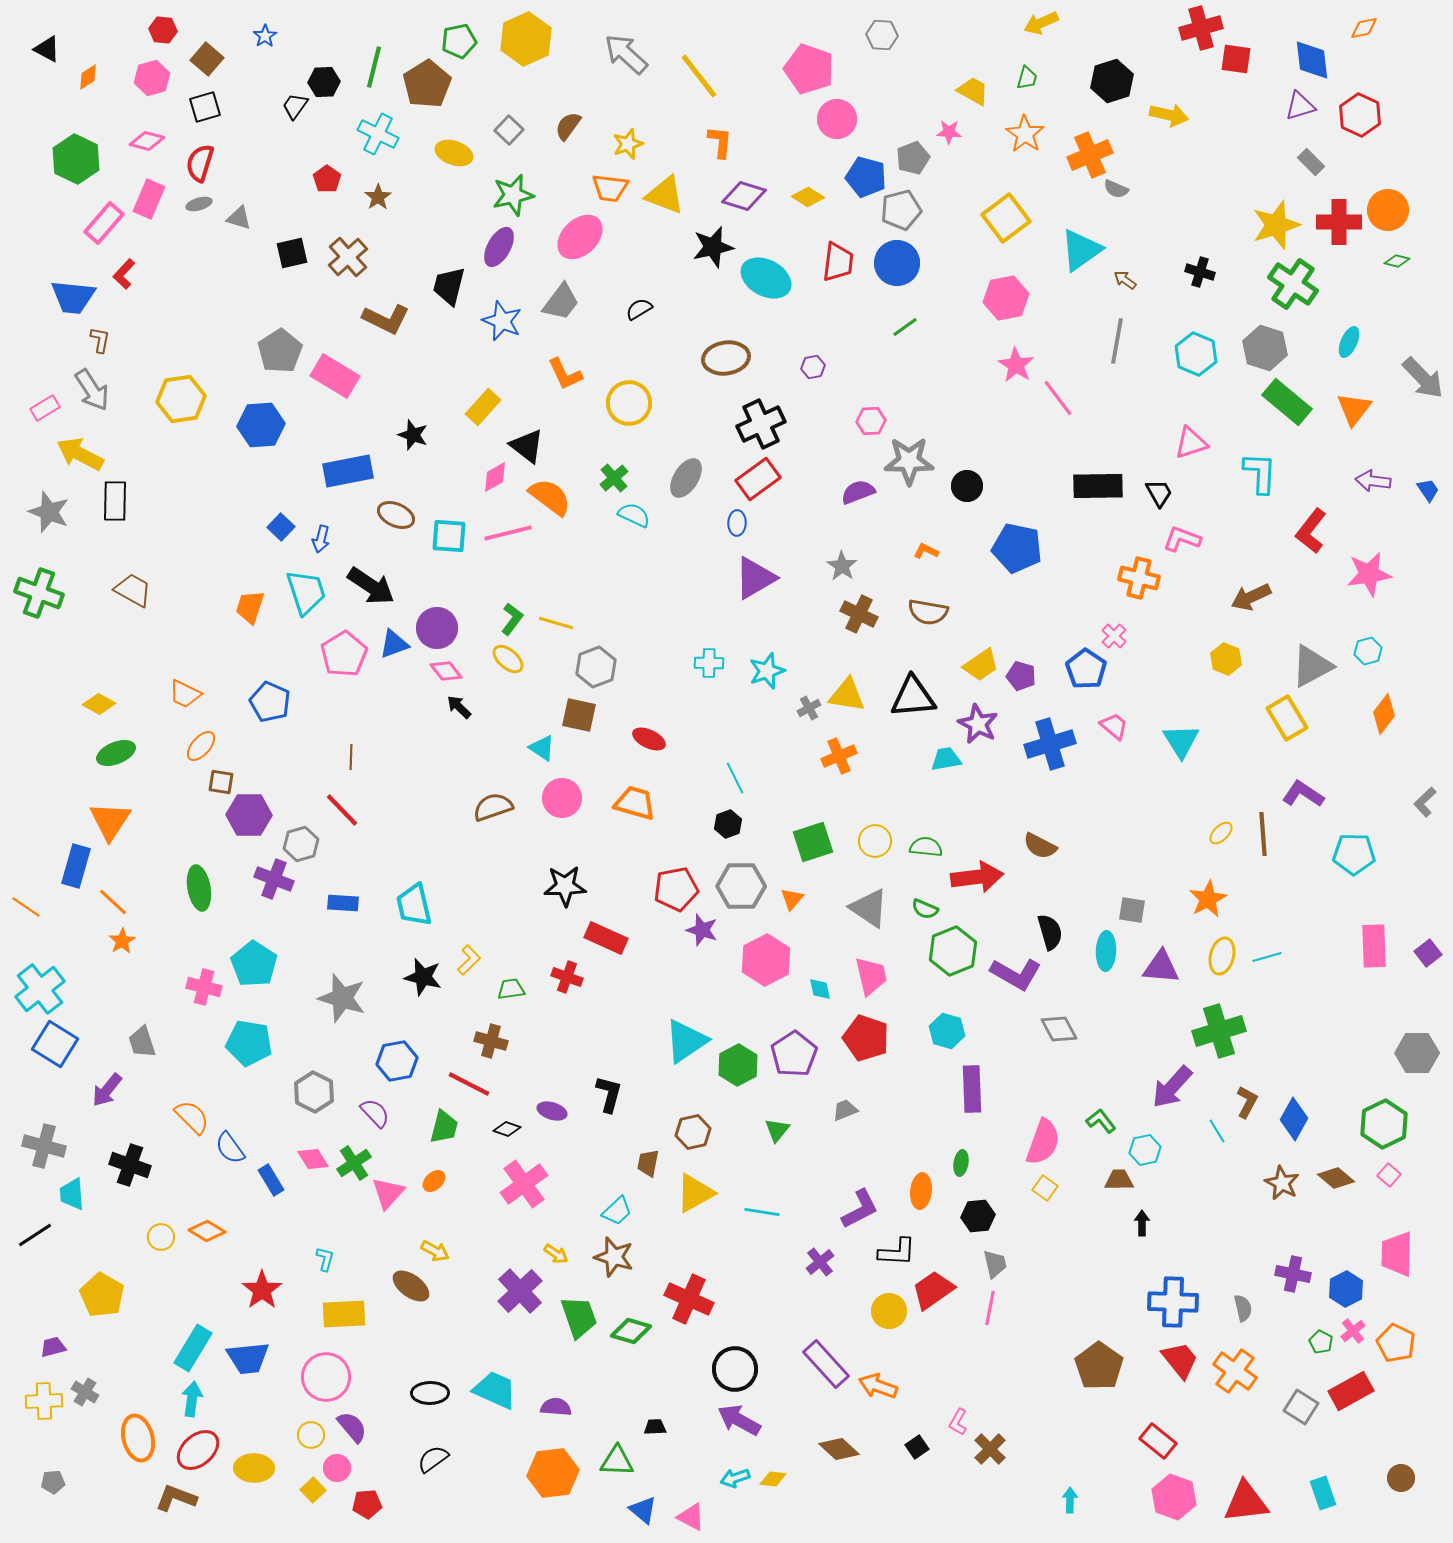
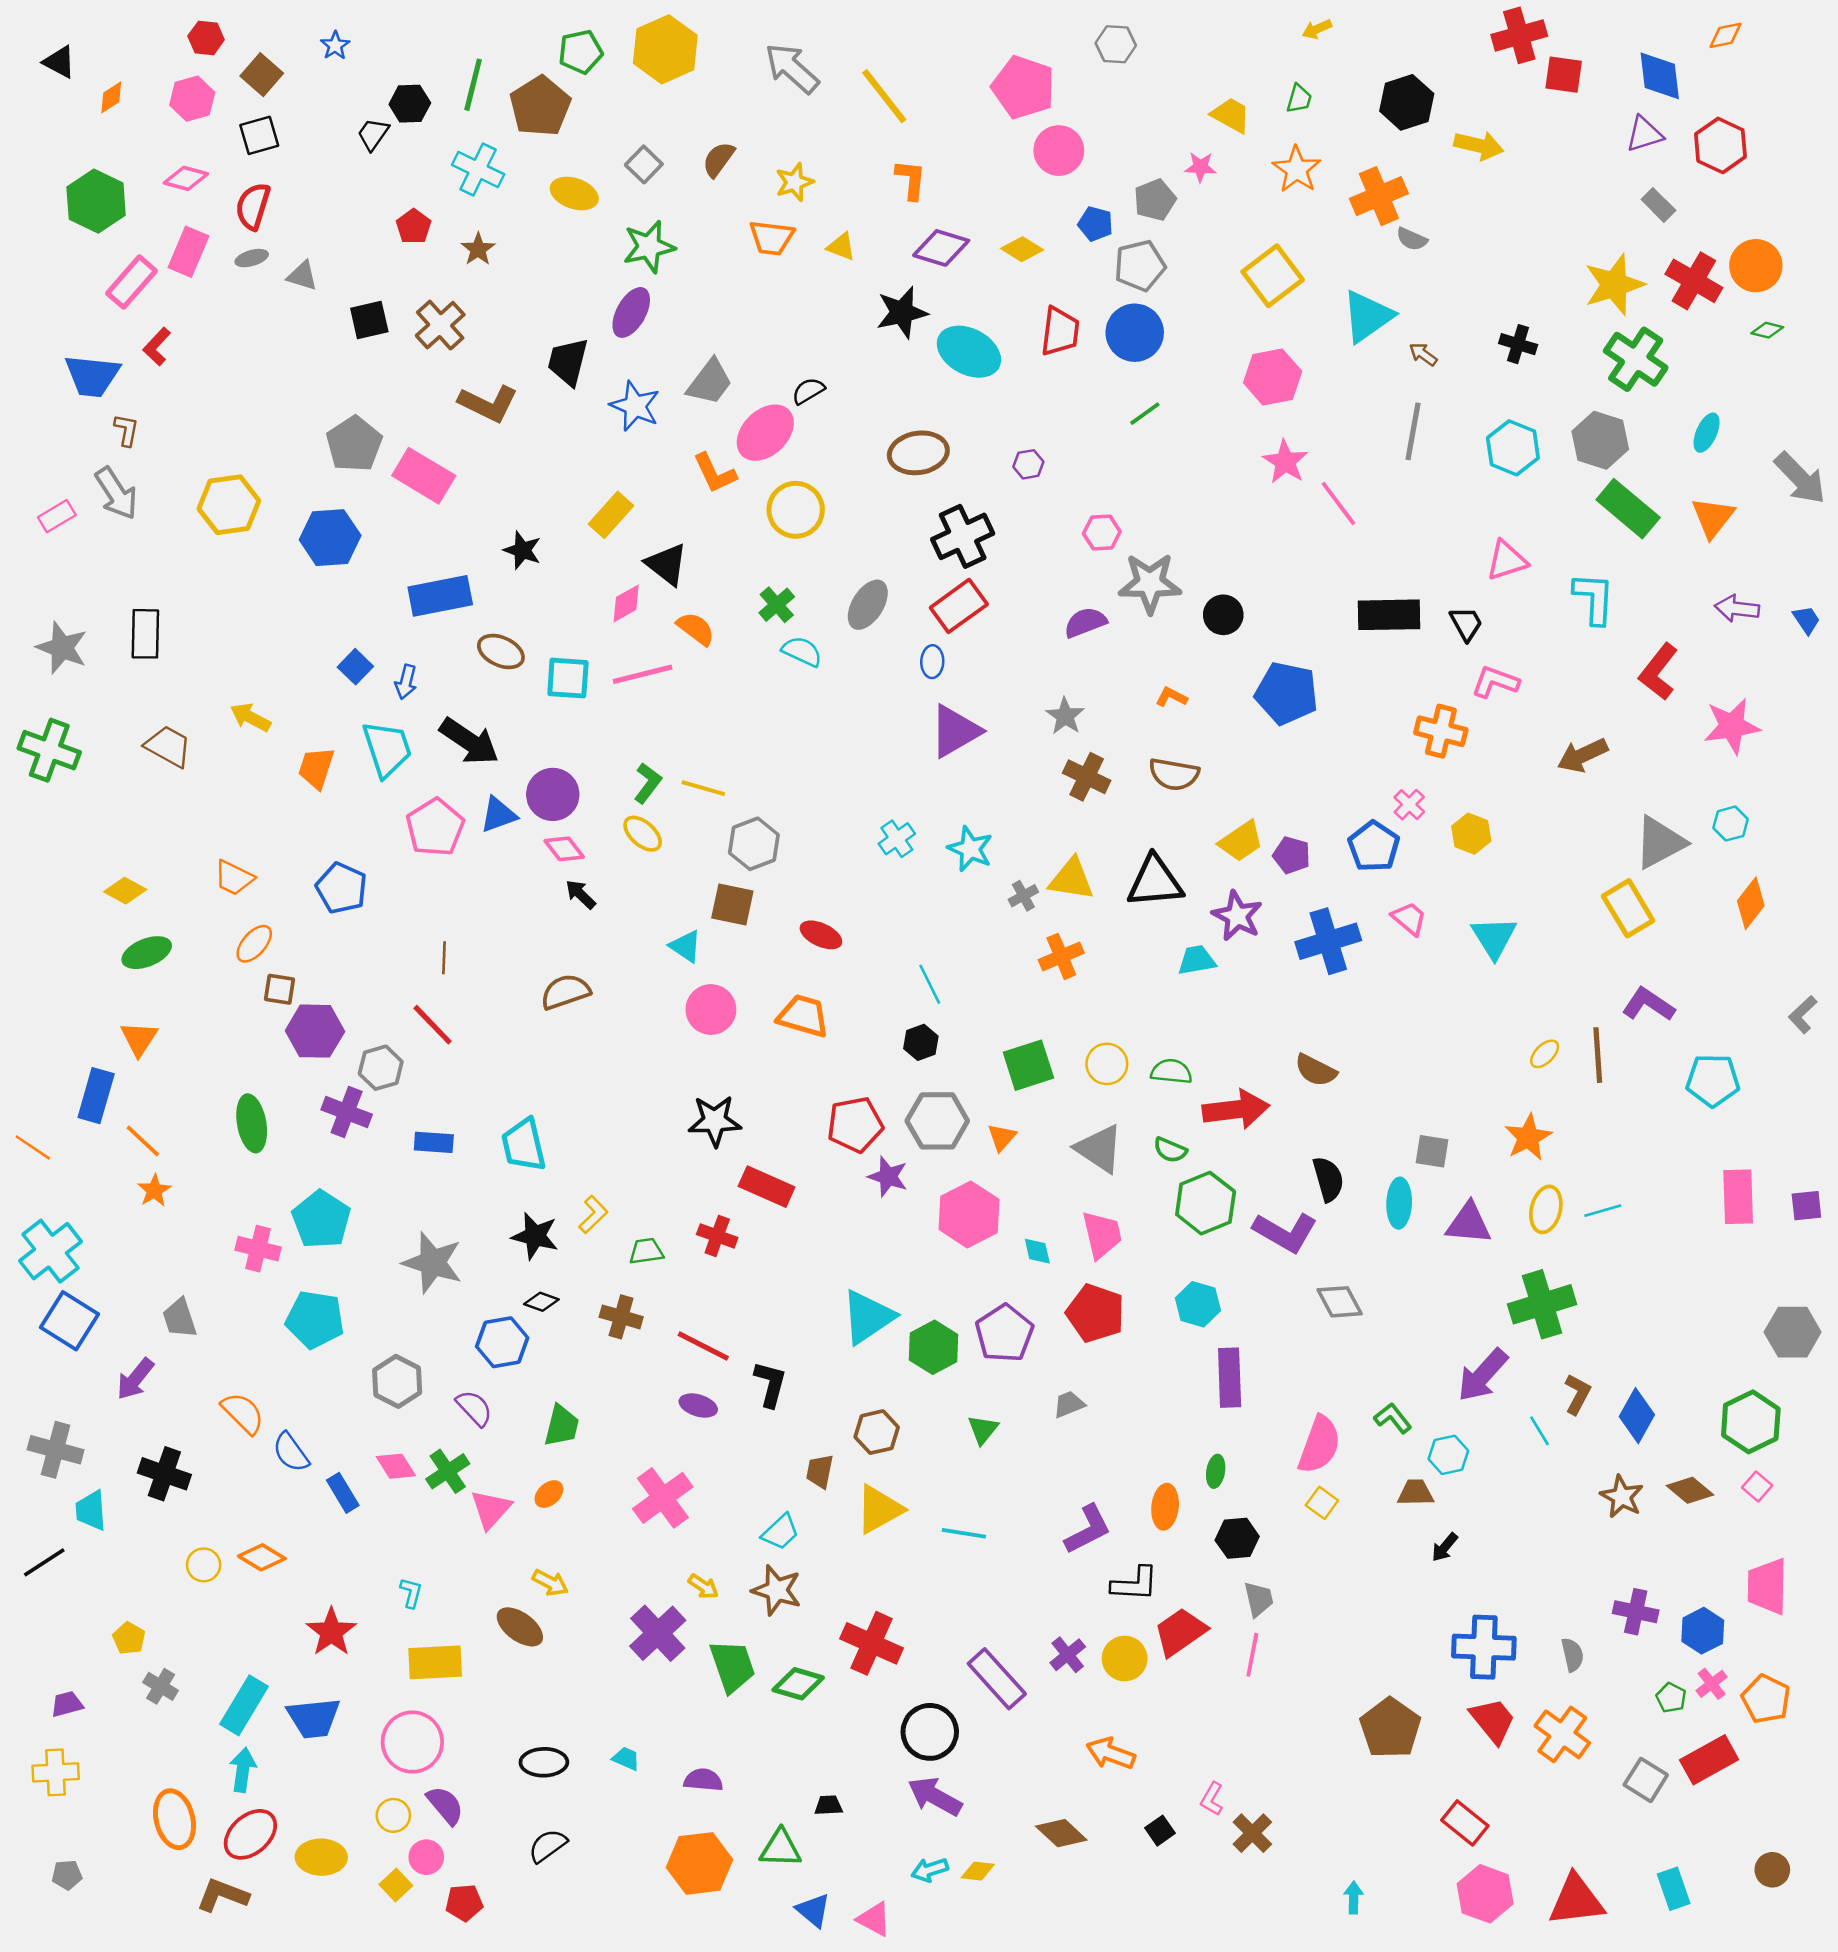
yellow arrow: (1041, 23) -> (1317, 29), size x0.7
blue pentagon: (866, 177) -> (1095, 224), size x0.7
yellow triangle: (665, 195) -> (841, 247), size x0.6
red cross: (1339, 222) -> (1694, 281), turned 30
pink ellipse: (580, 237) -> (765, 433), moved
yellow arrow: (80, 454) -> (250, 717), moved, size x0.7
orange semicircle: (550, 497) -> (696, 629), size x0.7
yellow hexagon: (1226, 659) -> (1471, 834), moved
cyan cross: (709, 663) -> (897, 839), turned -36
cyan star: (767, 671) -> (970, 849), turned -30
brown semicircle: (493, 807) -> (565, 992), moved
orange triangle: (110, 821) -> (139, 1039), size x0.7
purple square: (1428, 953) -> (1806, 1206), turned 32
red line: (469, 1084) -> (703, 1346), moved
black diamond: (507, 1129) -> (541, 1302), moved
black arrow: (1142, 1223) -> (1445, 1547), turned -140
purple cross: (820, 1262) -> (1068, 1655), moved
yellow pentagon: (102, 1295) -> (129, 1638), size x0.6
purple rectangle: (826, 1364) -> (997, 1679), moved
cyan trapezoid: (495, 1390) -> (626, 1758), size x0.5
gray cross: (85, 1392) -> (161, 1686), moved

